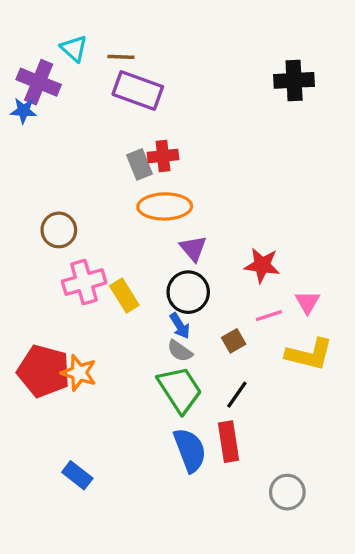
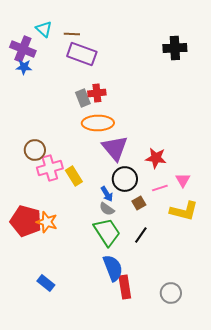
blue star: (24, 111) -> (24, 67), moved
brown circle: (59, 230) -> (35, 150), moved
purple triangle: (193, 248) -> (115, 148), size x1.6
black circle: (188, 292) -> (125, 179), moved
red rectangle: (229, 442) -> (125, 287), moved

